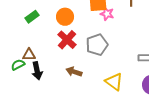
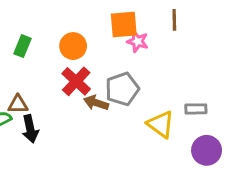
green rectangle: (32, 17) -> (22, 46), turned -32
brown arrow: (74, 72) -> (96, 103), moved
yellow triangle: (114, 82) -> (161, 124), moved

